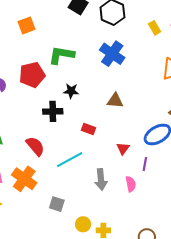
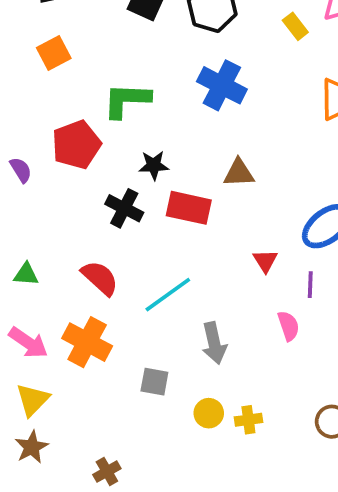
black cross: (53, 111) -> (124, 208), turned 36
red rectangle: (89, 129) -> (189, 208), moved, size x1.6
gray arrow: (101, 179) -> (214, 343), moved

